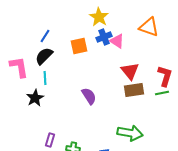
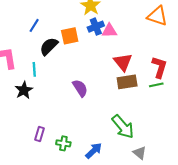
orange triangle: (149, 27) -> (157, 16), moved
pink triangle: (117, 41) -> (109, 31), turned -35
black semicircle: (44, 56) -> (49, 46), moved
green arrow: (130, 133) -> (123, 127), turned 40

